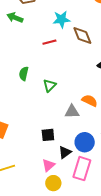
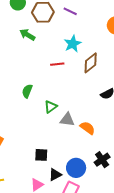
cyan star: (61, 19) -> (73, 44), turned -30
brown diamond: (82, 35) -> (91, 63), turned 65
gray triangle: (72, 112) -> (67, 120), moved

